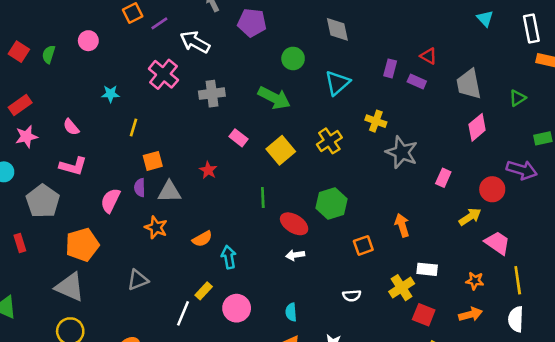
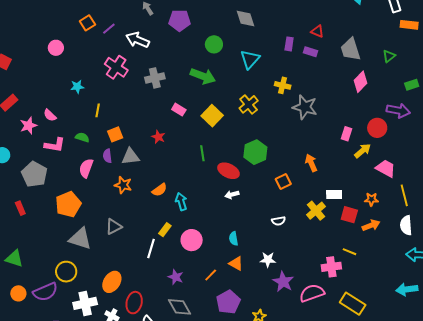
green semicircle: (49, 54) -> (82, 137), moved, turned 96
pink star: (26, 137) -> (28, 126), moved
pink rectangle: (443, 178) -> (346, 134), moved
gray triangle: (70, 287) -> (80, 239), moved
red square: (424, 315) -> (349, 215), moved

